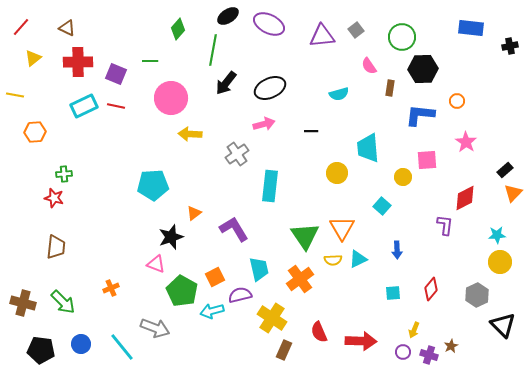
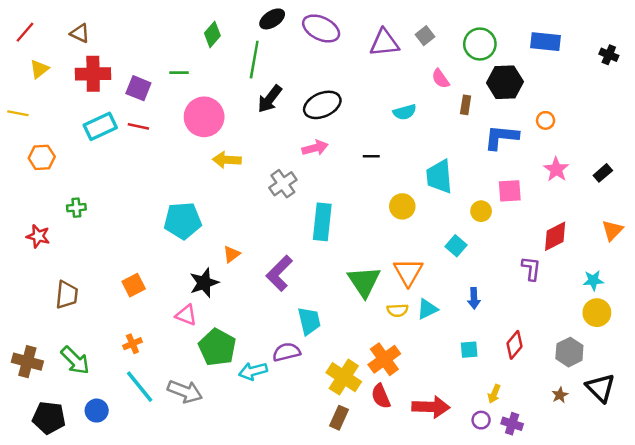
blue rectangle: (471, 28) -> (546, 42), moved
black cross: (510, 46) -> (609, 55), turned 35
black rectangle: (505, 170) -> (603, 173), moved
red star: (54, 198) -> (38, 236), moved
purple L-shape: (234, 229) -> (279, 273), turned -104
orange square: (215, 277) -> (134, 285), moved
orange cross: (300, 279) -> (384, 359), moved
yellow cross: (272, 318) -> (344, 377), moved
brown star: (451, 346) -> (560, 395), moved
cyan line: (122, 347) -> (140, 387), moved

